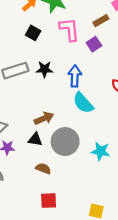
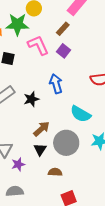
black star: (44, 69) -> (31, 99), moved
cyan semicircle: (83, 103) -> (81, 114), moved
black triangle: (35, 139) -> (40, 149), turned -48

